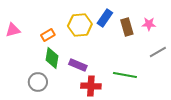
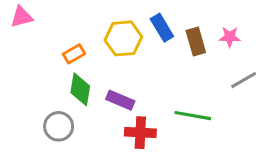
blue rectangle: (105, 18) -> (162, 28), turned -66
pink triangle: (13, 30) -> (22, 17), moved

